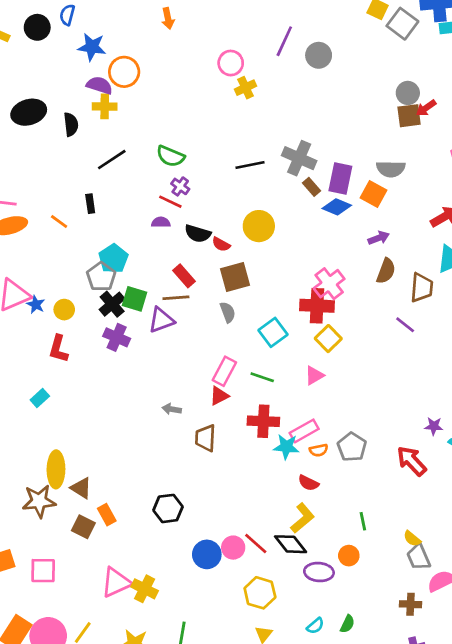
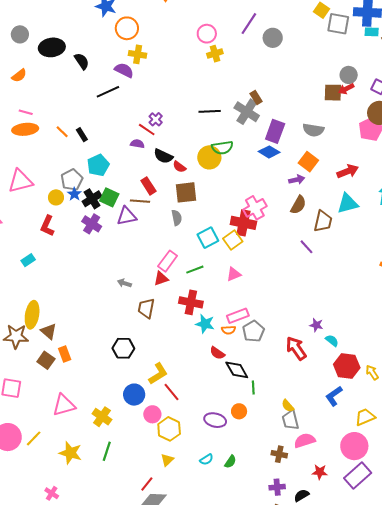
gray square: (402, 24) -> (338, 24), turned -35
purple semicircle: (99, 85) -> (124, 70), moved
gray circle: (408, 93) -> (349, 75), moved
yellow cross: (105, 106) -> (138, 54), moved
black semicircle: (71, 124) -> (82, 61), turned -36
green semicircle: (170, 156) -> (222, 148), moved, turned -40
brown rectangle: (311, 187) -> (256, 98), moved
orange square: (373, 194) -> (308, 162), moved
black rectangle: (90, 204) -> (82, 135), moved, turned -32
gray pentagon: (101, 277) -> (72, 180), moved
blue star: (36, 305) -> (74, 194), moved
yellow square: (328, 339) -> (233, 240), moved
green line: (262, 377) -> (195, 270), turned -48
pink rectangle: (304, 431) -> (238, 316), moved
black hexagon: (168, 508) -> (123, 348), moved
yellow L-shape: (302, 518) -> (158, 374), moved
black diamond: (291, 544) -> (237, 370), moved
pink circle: (233, 548) -> (152, 414), moved
yellow cross: (145, 589) -> (102, 417), moved

